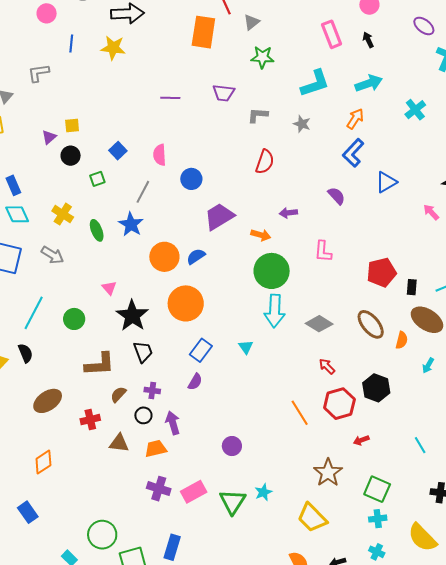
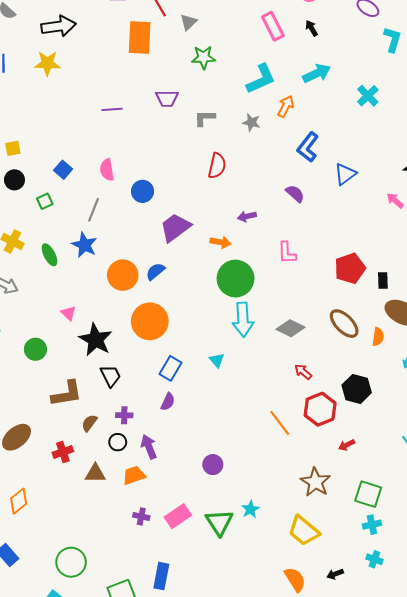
orange arrow: (355, 119) -> (286, 106), moved
purple cross: (159, 489) -> (141, 516), size x0.7
green circle: (102, 535) -> (71, 562), moved

